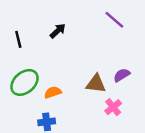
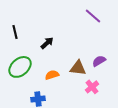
black arrow: (58, 31) -> (47, 43), moved
orange semicircle: (53, 92) -> (52, 75), moved

